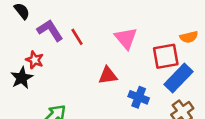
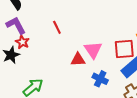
purple L-shape: (50, 30) -> (16, 25), moved
pink triangle: (126, 38) -> (93, 50), moved

